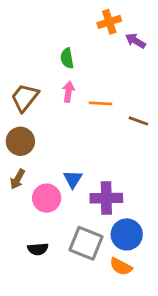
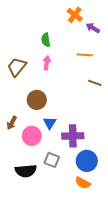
orange cross: (109, 22) -> (75, 15), turned -35
orange line: (100, 103) -> (85, 55), moved
brown circle: (20, 141) -> (37, 100), moved
gray square: (86, 243) -> (52, 160), moved, size x0.7
black semicircle: (38, 249) -> (26, 171), size x1.5

